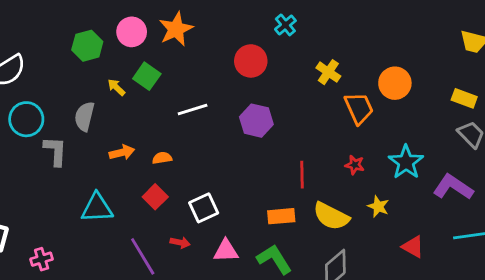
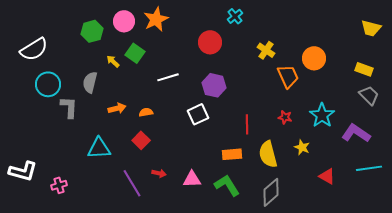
white square: (204, 208) -> (198, 114), moved
yellow semicircle: (331, 216) -> (268, 154), turned 48

